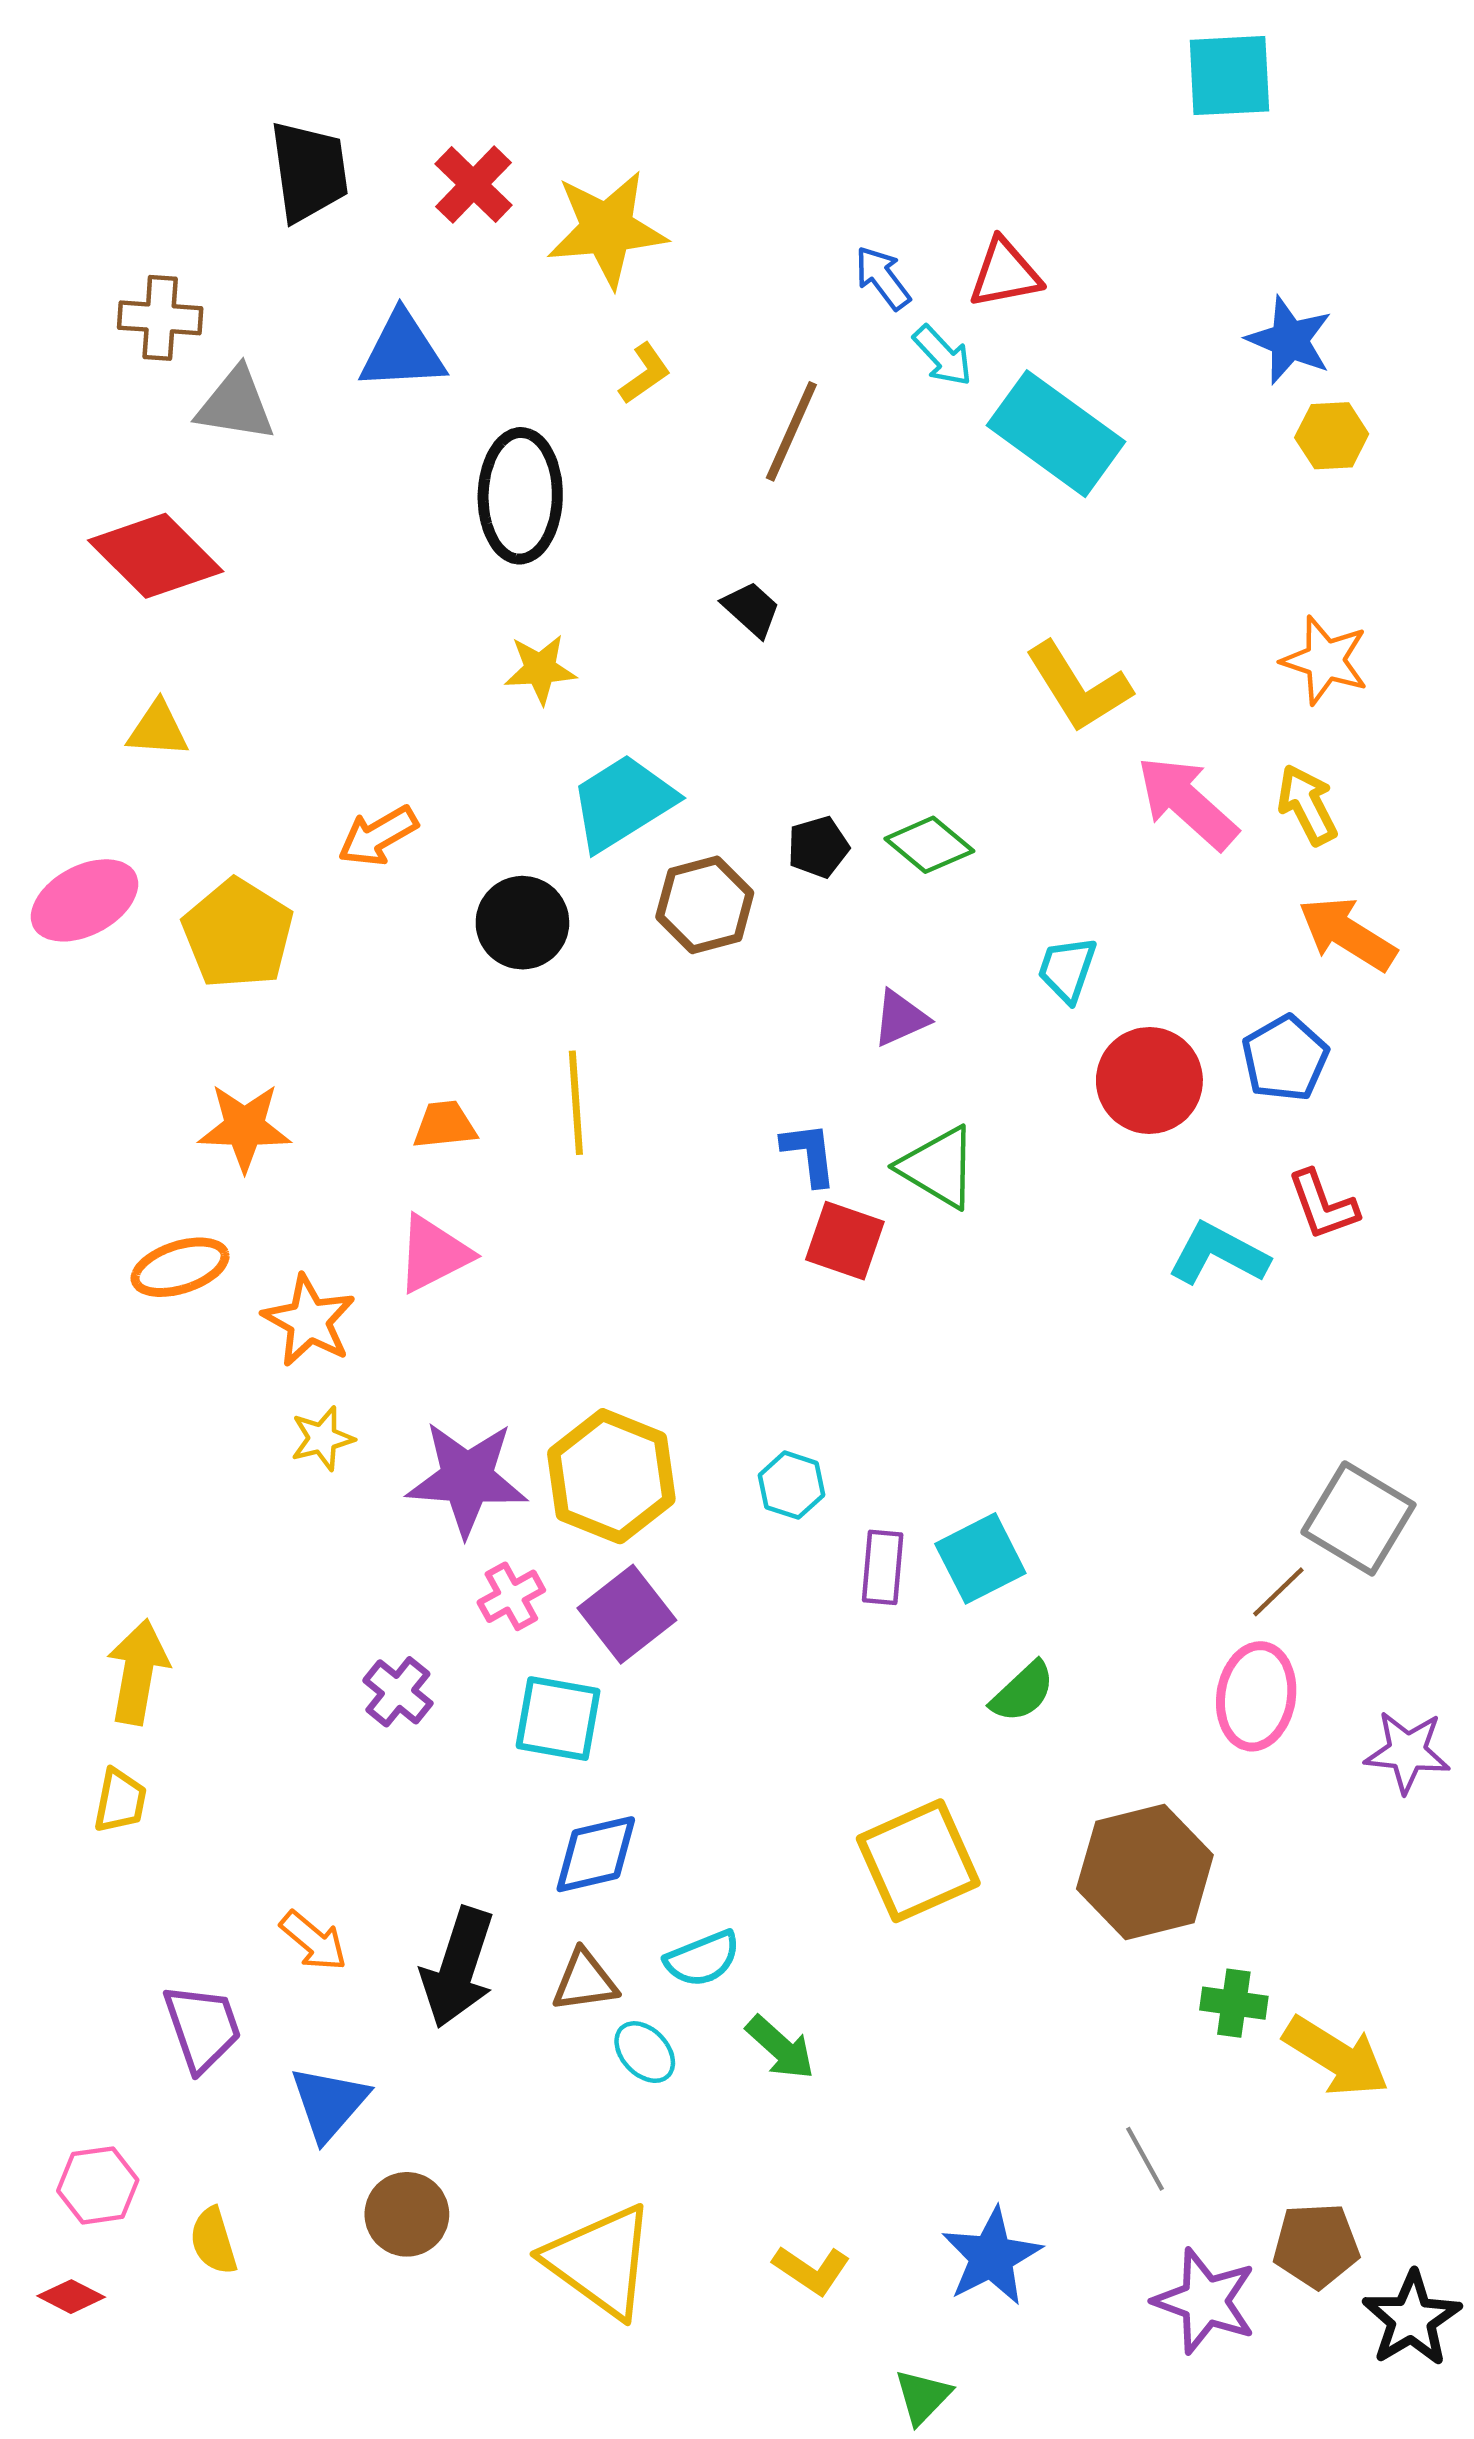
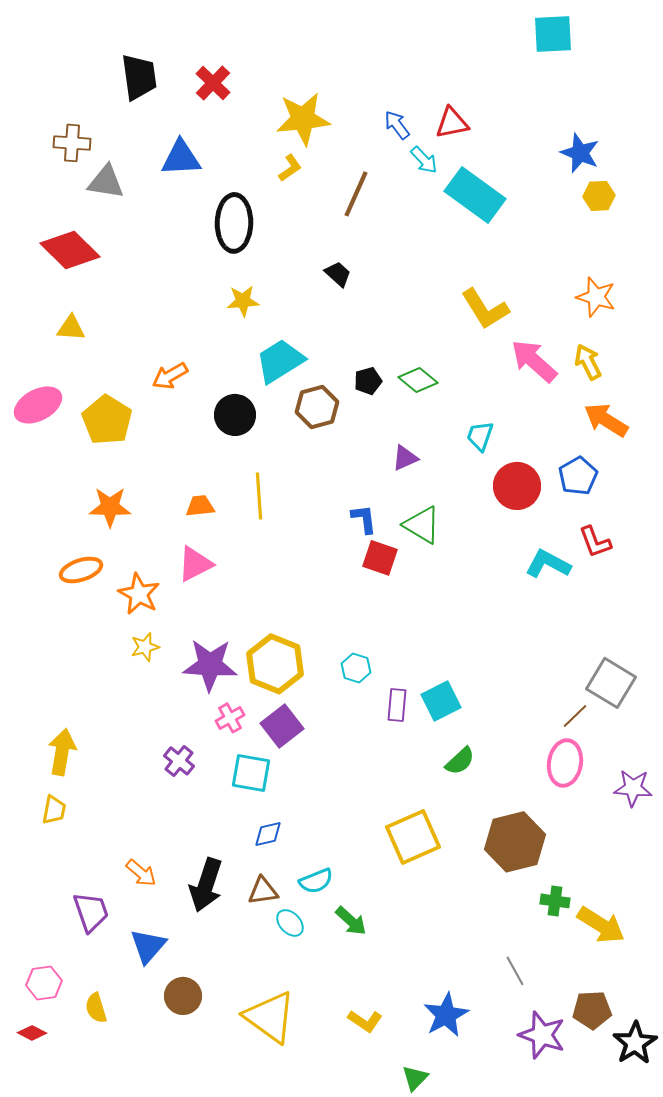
yellow star: (607, 229) -> (303, 119), moved
blue diamond: (596, 1854) -> (268, 834), size x0.7

